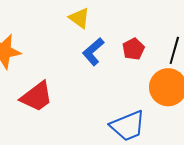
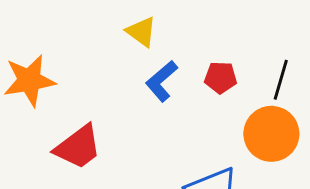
red pentagon: (133, 49) -> (221, 77), turned 30

